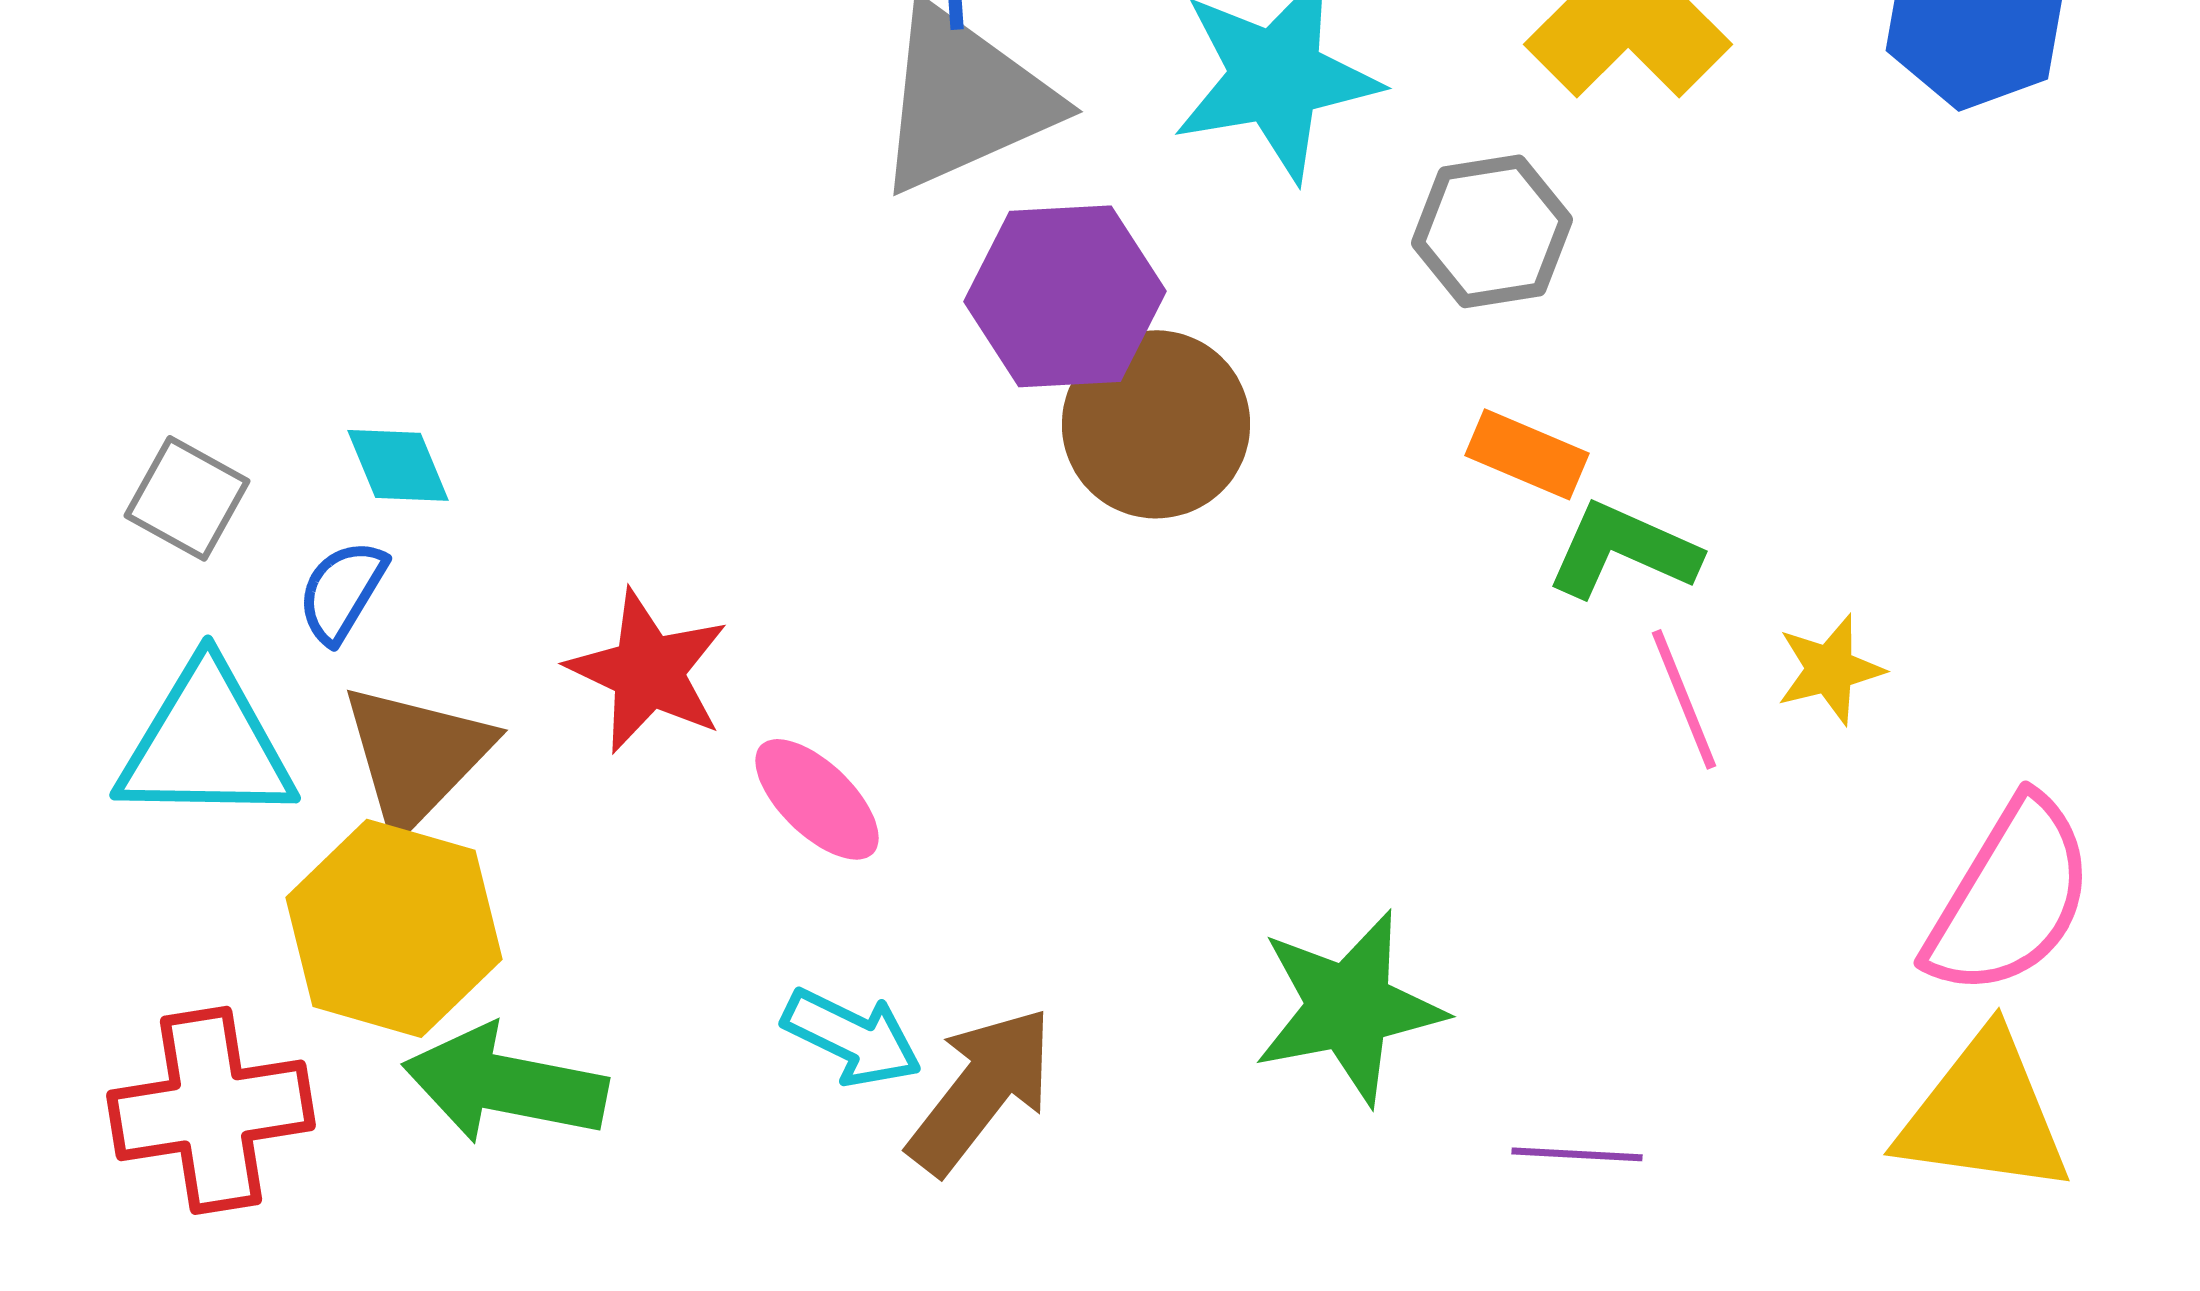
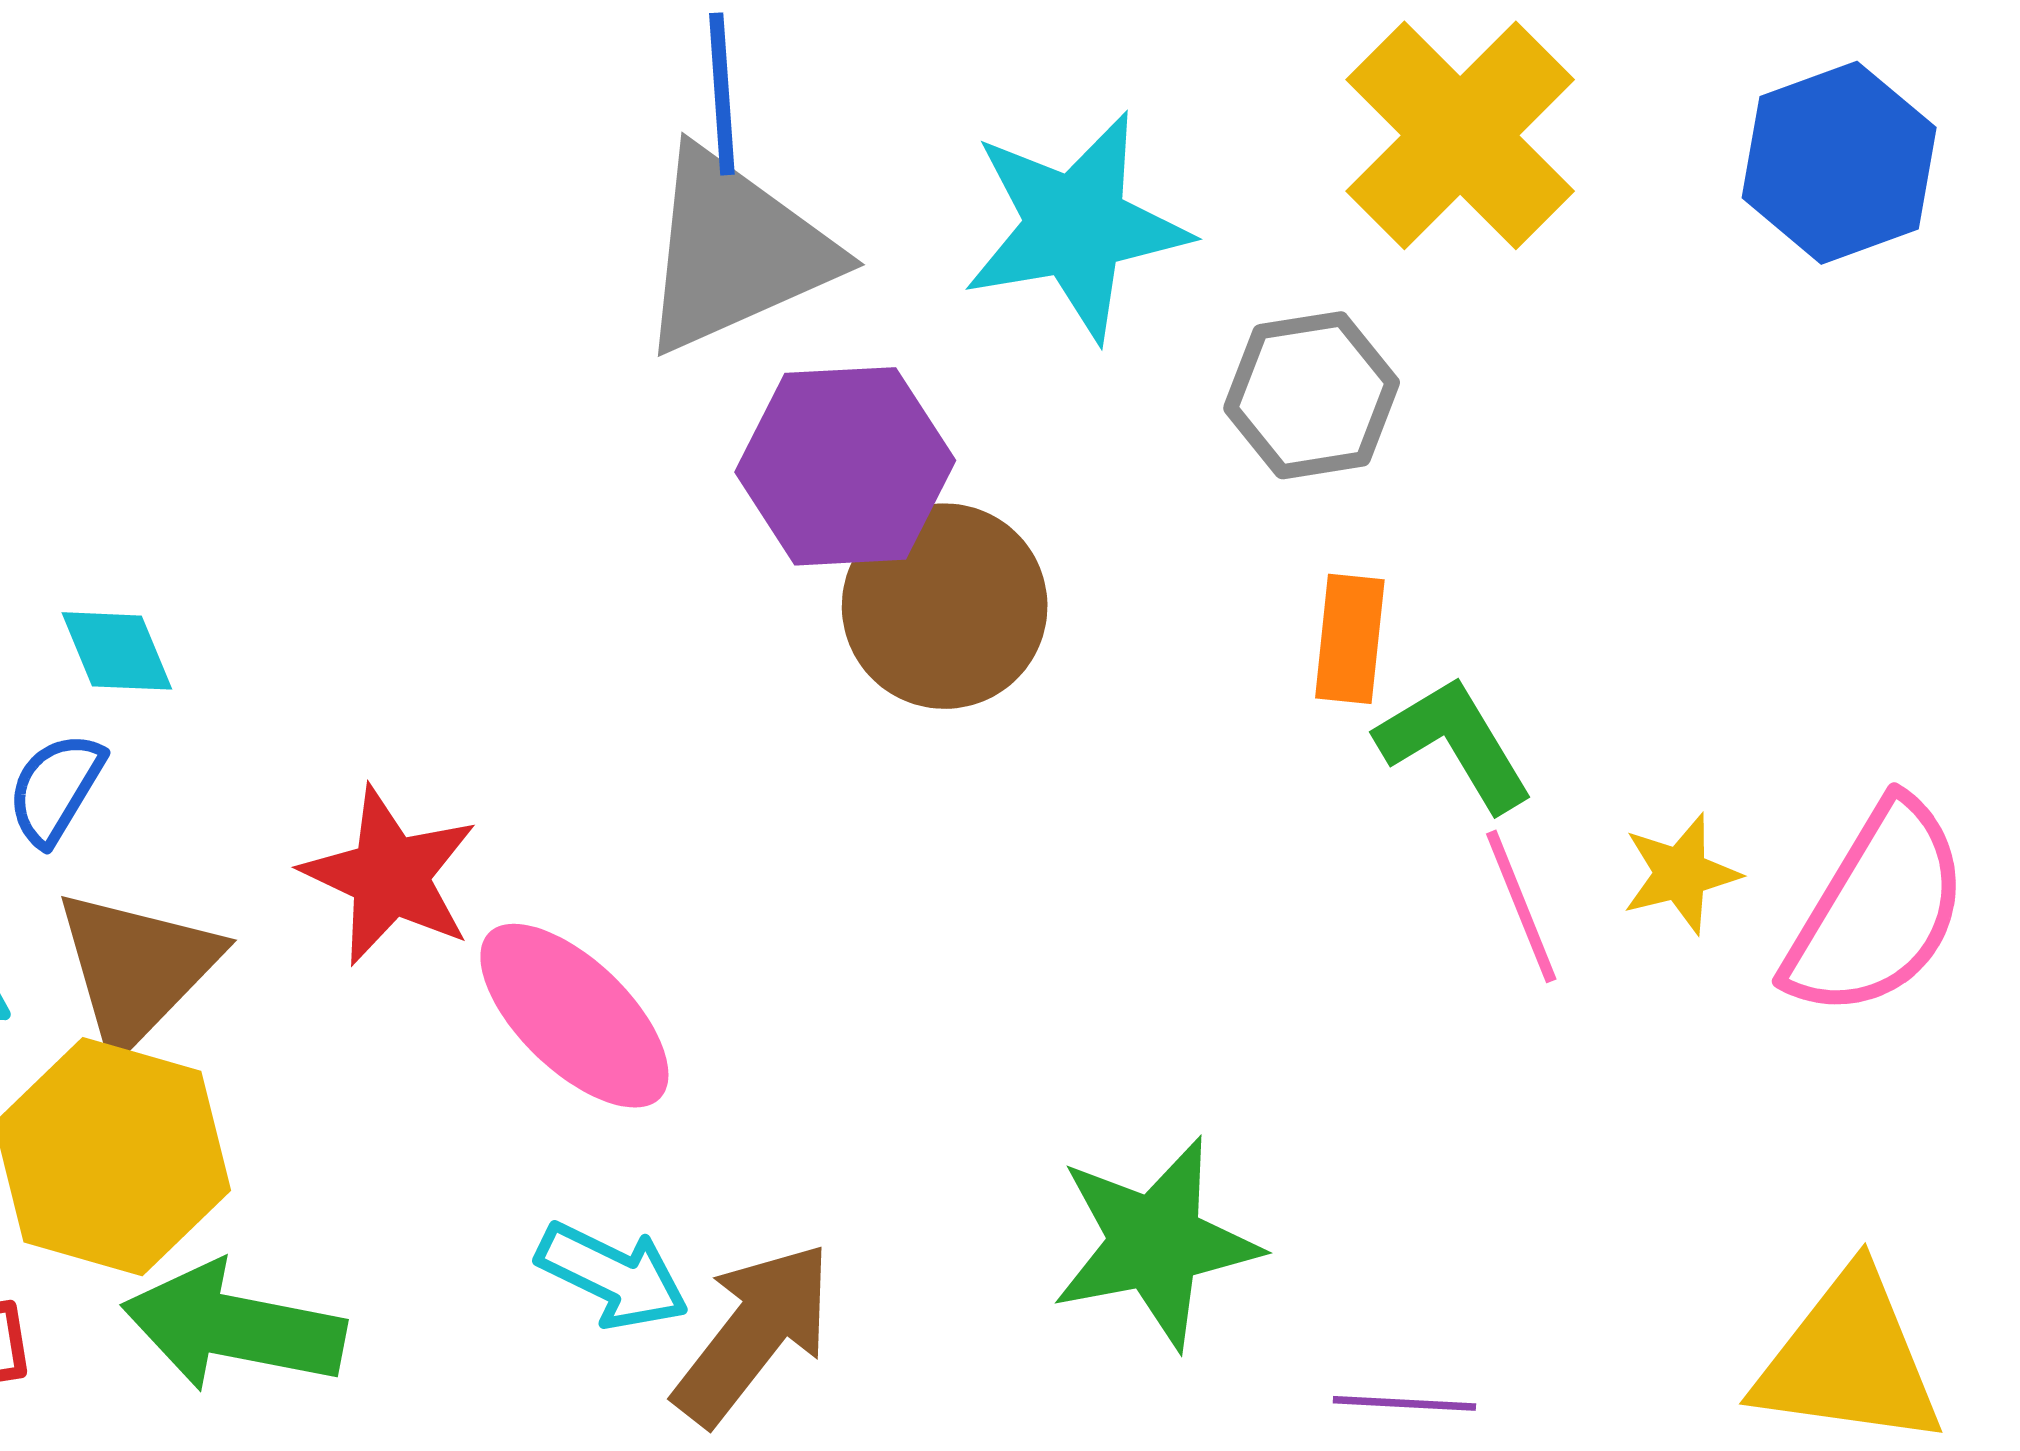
orange rectangle: (1527, 454) -> (1350, 639), turned 73
green L-shape: (1623, 550) -> (1455, 744), turned 35
pink ellipse: (817, 799) -> (574, 1016), size x1.4
pink semicircle: (2010, 897) -> (1877, 910), moved

